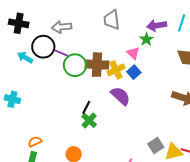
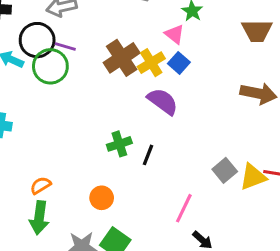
green circle: (75, 65) -> (50, 66), moved
brown cross: (97, 65) -> (122, 58), turned -30
black line: (86, 107) -> (148, 155), moved
green cross: (89, 120) -> (119, 144), turned 35

